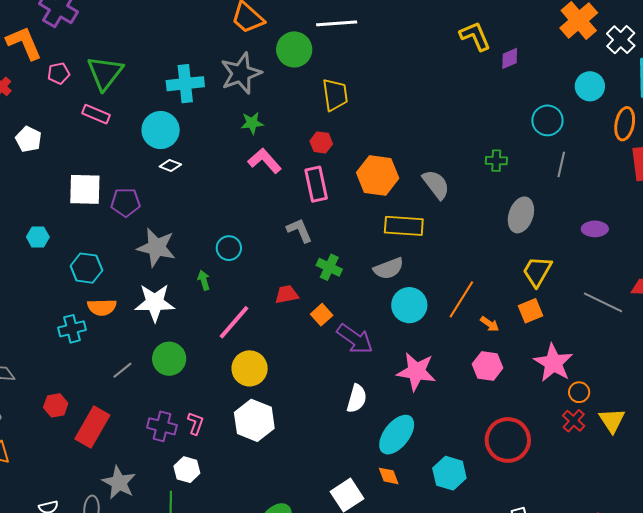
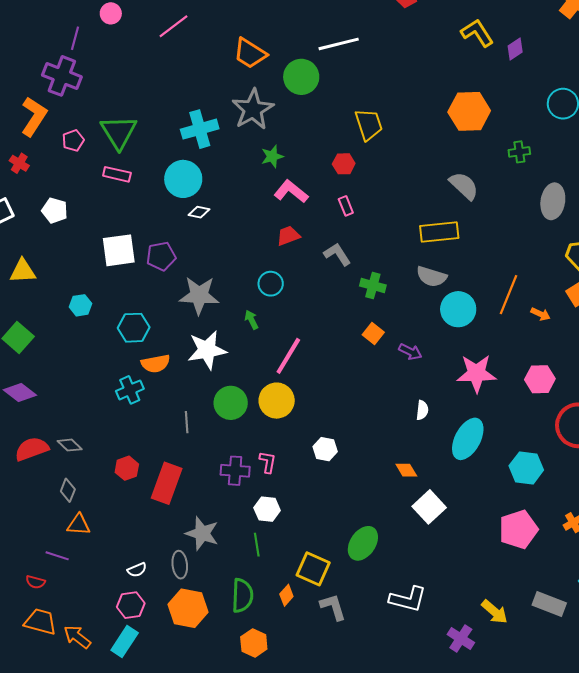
orange L-shape: (24, 43) -> (34, 116), turned 66
yellow trapezoid: (335, 95) -> (369, 125), moved
orange hexagon: (378, 175) -> (469, 111), moved
pink rectangle: (316, 184) -> (346, 206), size x0.6
gray semicircle: (389, 268) -> (431, 277), turned 48
red trapezoid: (287, 294) -> (288, 236), moved
purple arrow: (355, 339) -> (410, 352), size x0.6
pink hexagon: (488, 366) -> (540, 379), moved
yellow circle: (250, 368) -> (277, 401), moved
gray line: (122, 370) -> (187, 422), turned -45
white semicircle: (357, 399) -> (422, 410), size x0.7
white hexagon: (254, 420) -> (325, 449), size x0.6
orange diamond: (389, 476) -> (406, 470), moved

